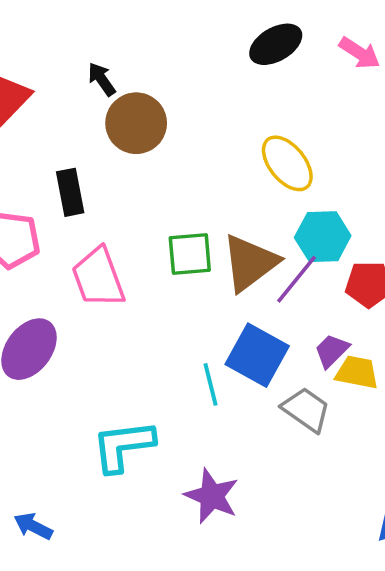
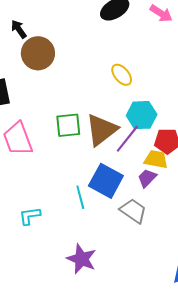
yellow ellipse: (287, 163) -> (122, 75), size x0.7
yellow trapezoid: (357, 372) -> (156, 159), moved
cyan L-shape: (123, 446) -> (30, 216), moved, size x0.6

